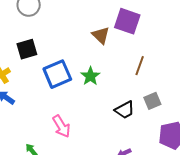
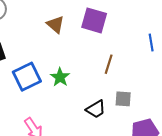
brown triangle: (101, 35) -> (55, 24), moved
gray square: (152, 101) -> (123, 99), turned 30

